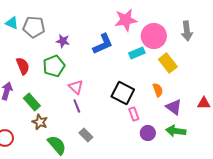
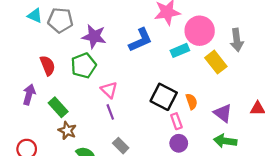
gray arrow: (187, 31) -> (237, 40), moved
purple star: (63, 41) -> (94, 36), size x1.5
orange semicircle: (158, 90) -> (191, 101), moved
purple circle: (148, 133) -> (179, 143), moved

